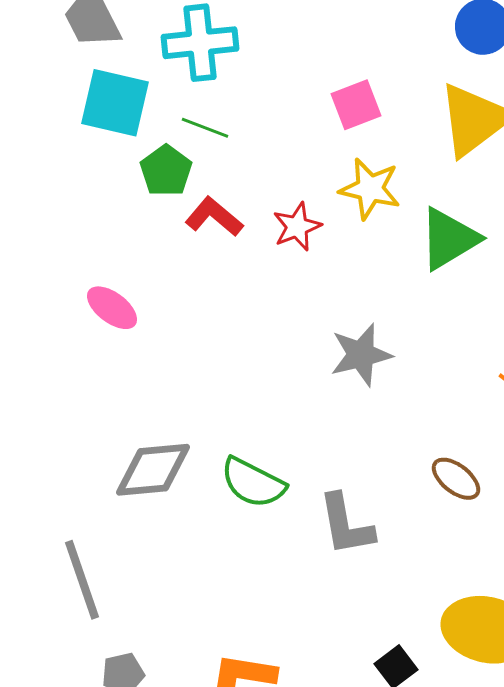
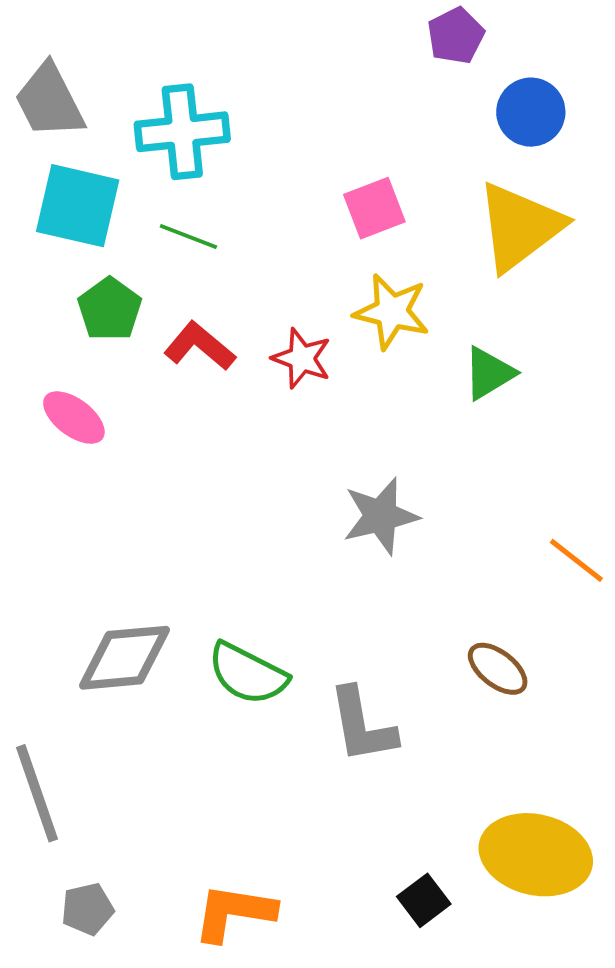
green pentagon: (166, 171) -> (110, 309), moved
red star: (297, 227) -> (302, 358), turned -30
green triangle: (449, 239) -> (489, 373), size x0.7
pink ellipse: (112, 308) -> (74, 418), moved

